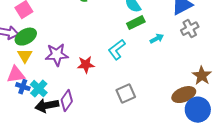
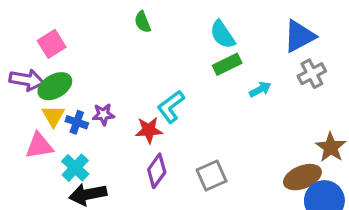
cyan L-shape: (117, 50) -> (171, 107), moved
purple star: (57, 55) -> (103, 114), size x0.6
blue cross: (23, 87) -> (77, 122), moved
purple diamond: (67, 101) -> (157, 171), moved

